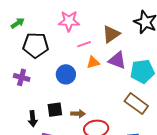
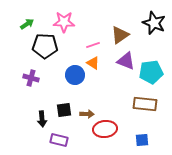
pink star: (69, 21) -> (64, 22), moved
orange triangle: (93, 62) -> (93, 63), moved, turned 48
brown rectangle: (136, 104) -> (145, 104), turned -30

